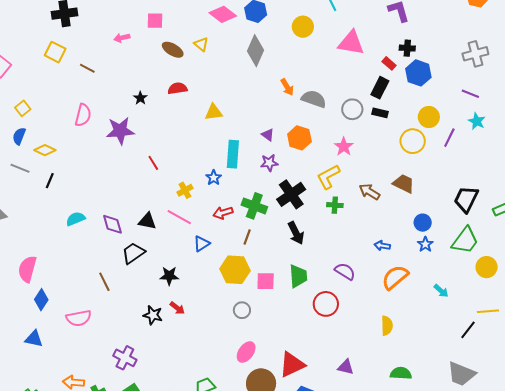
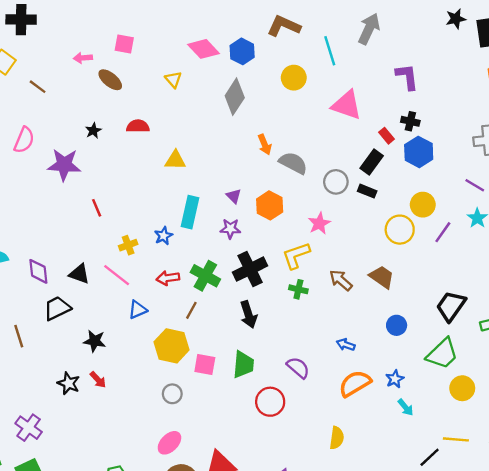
brown ellipse: (173, 50) -> (110, 80), moved
blue star: (425, 244) -> (395, 379), moved

